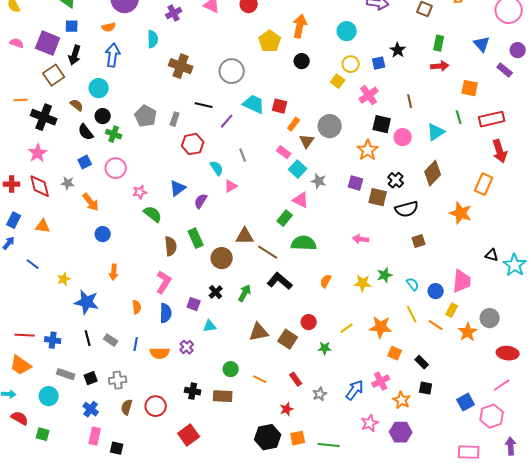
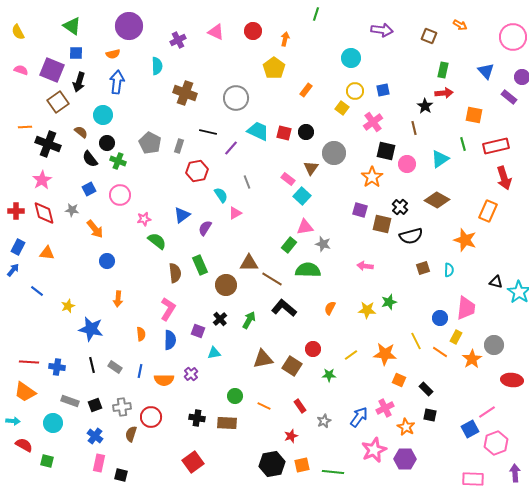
orange arrow: (300, 26) -> (285, 39), moved, size x0.6
black star: (398, 50) -> (425, 106), moved
black circle: (302, 61) -> (306, 132), moved
orange rectangle: (294, 124) -> (306, 90), moved
brown diamond: (433, 173) -> (437, 200), turned 75
gray star: (319, 181) -> (323, 244), moved
pink triangle: (301, 200) -> (305, 227), turned -36
cyan semicircle: (413, 284) -> (449, 270), moved, turned 40
pink line: (502, 385) -> (487, 412), moved
red circle: (156, 406) -> (151, 417), moved
pink star: (370, 423) -> (374, 450), size x1.4

